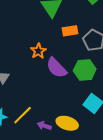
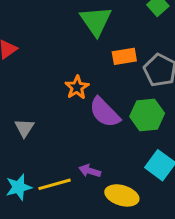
yellow line: (23, 115) -> (55, 184), turned 30
purple arrow: (44, 126) -> (90, 171), moved

